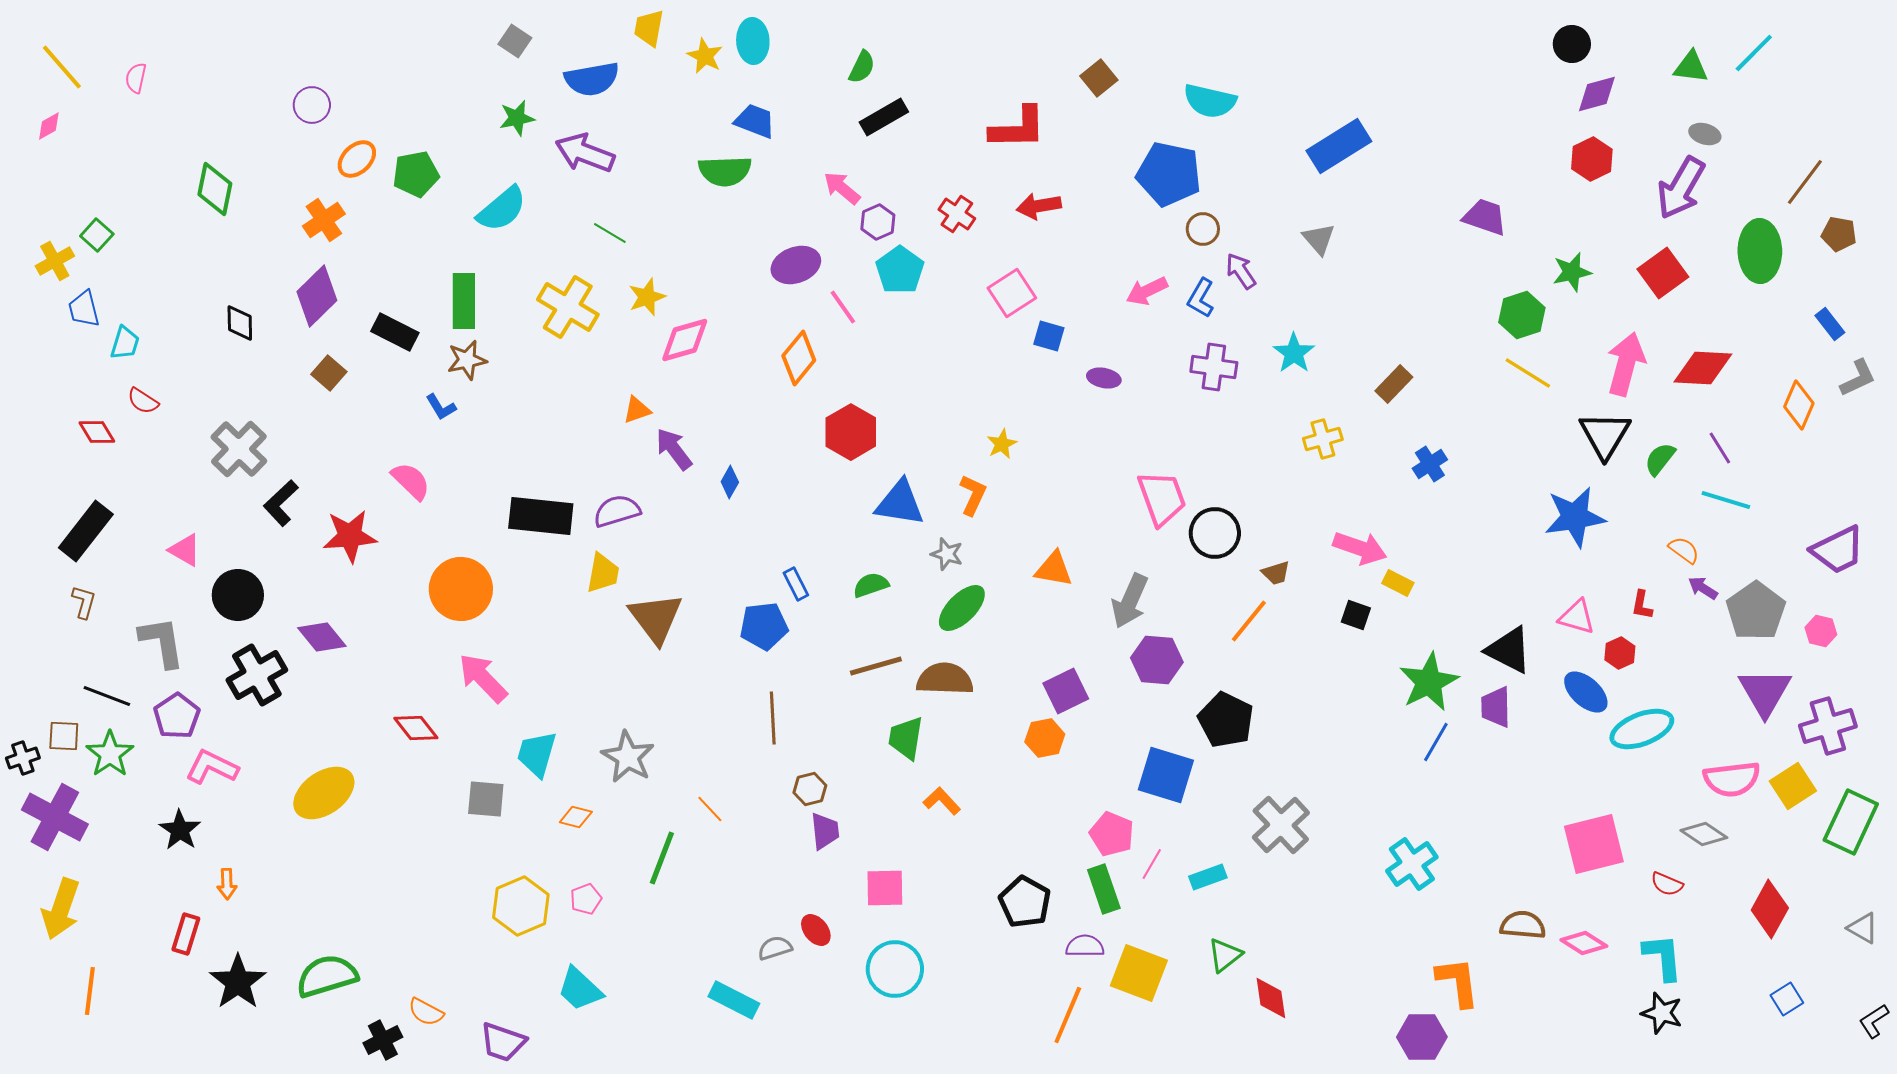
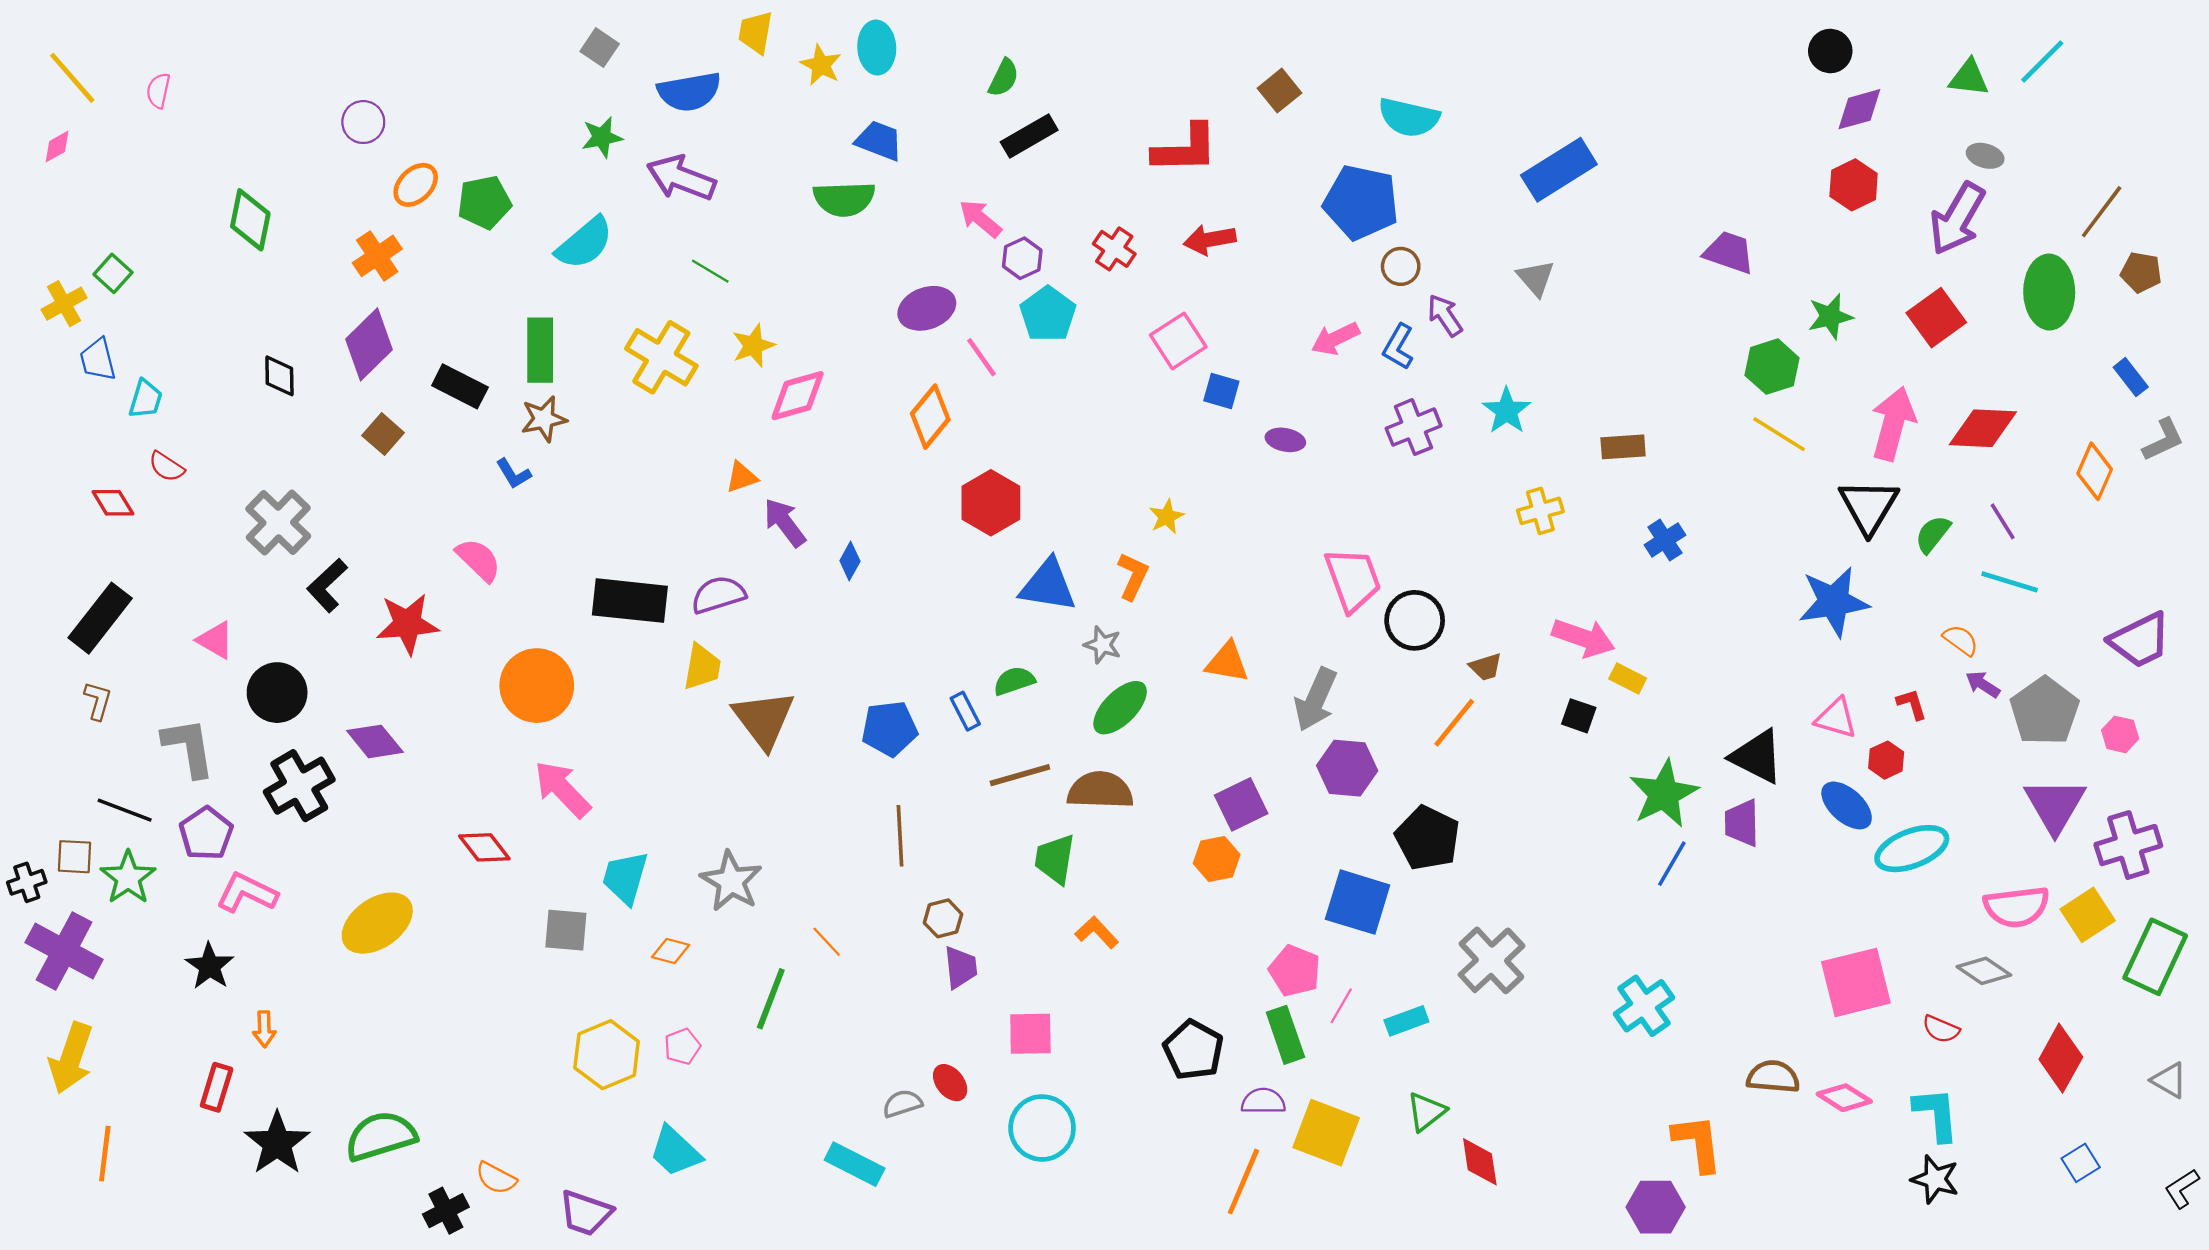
purple cross: (1214, 367) -> (1413, 427), turned -30
brown rectangle: (1394, 384) -> (1623, 447), turned 42
blue rectangle: (796, 584) -> (965, 711), moved
red L-shape: (1642, 605) -> (1912, 704), turned 152

